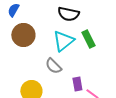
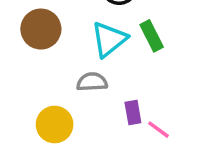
gray semicircle: (53, 66) -> (92, 82), turned 132

